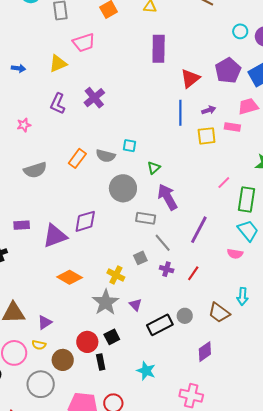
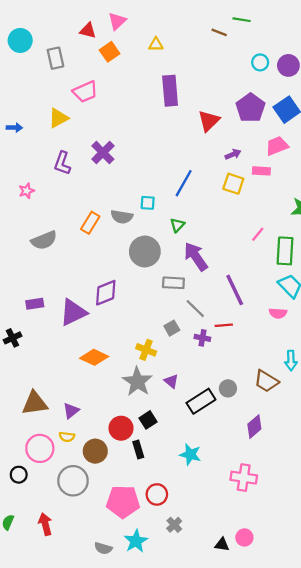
blue line: (180, 113) -> (184, 183), moved, turned 35
yellow square: (207, 136) -> (233, 184), turned 30
purple line: (199, 230) -> (235, 290), turned -48
red line: (193, 273) -> (224, 325), moved, turned 56

